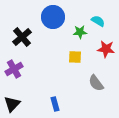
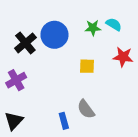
blue circle: (53, 17) -> (54, 35), moved
green star: (80, 32) -> (93, 28), moved
gray semicircle: (96, 83) -> (86, 109), moved

